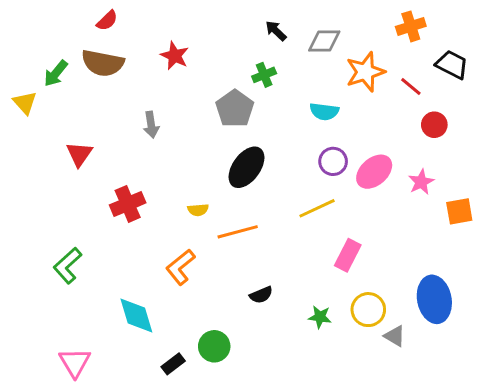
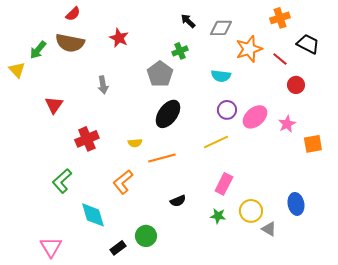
pink rectangle: (348, 255) -> (224, 184), moved
green L-shape: (67, 266) -> (62, 181), moved
blue ellipse: (434, 299) -> (296, 204), size x0.7

